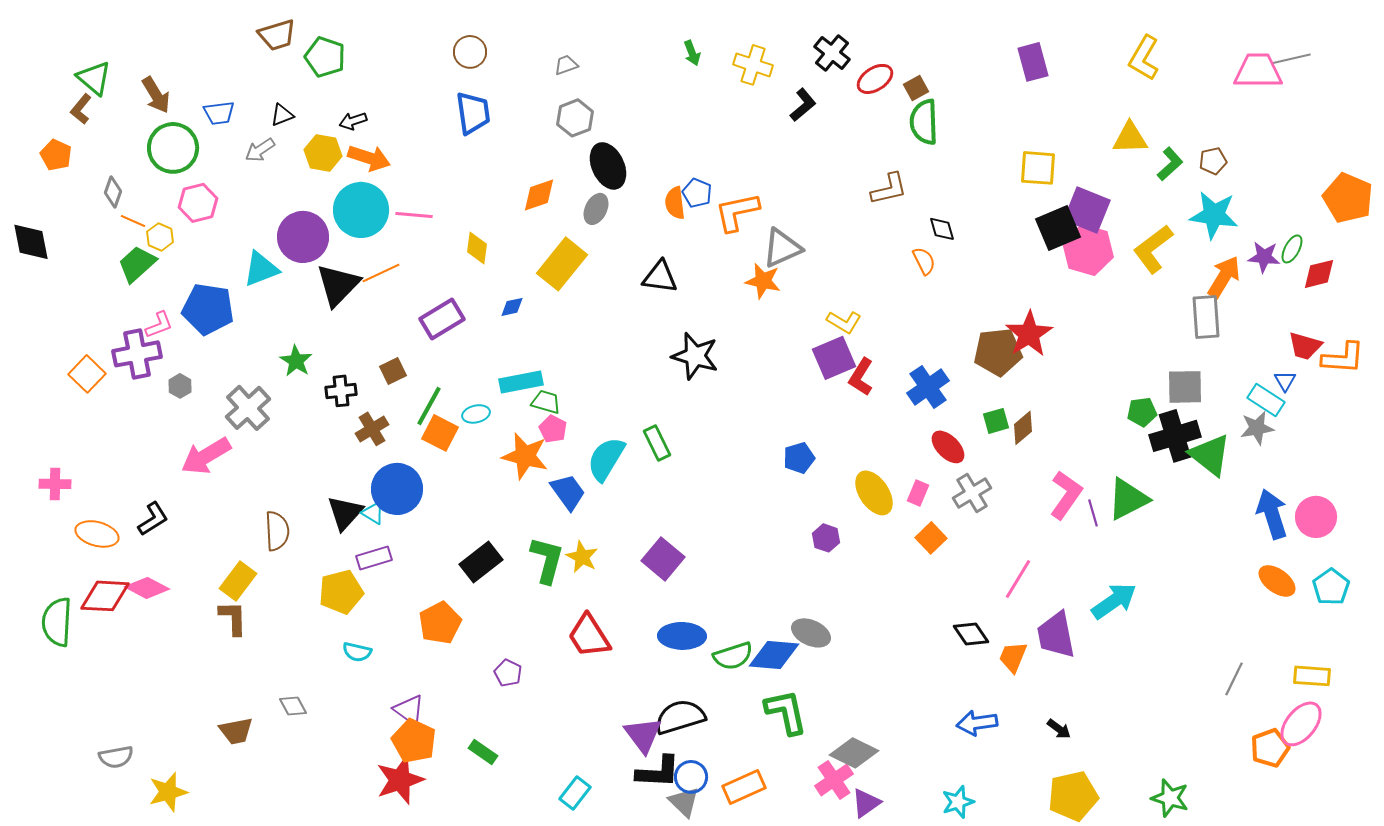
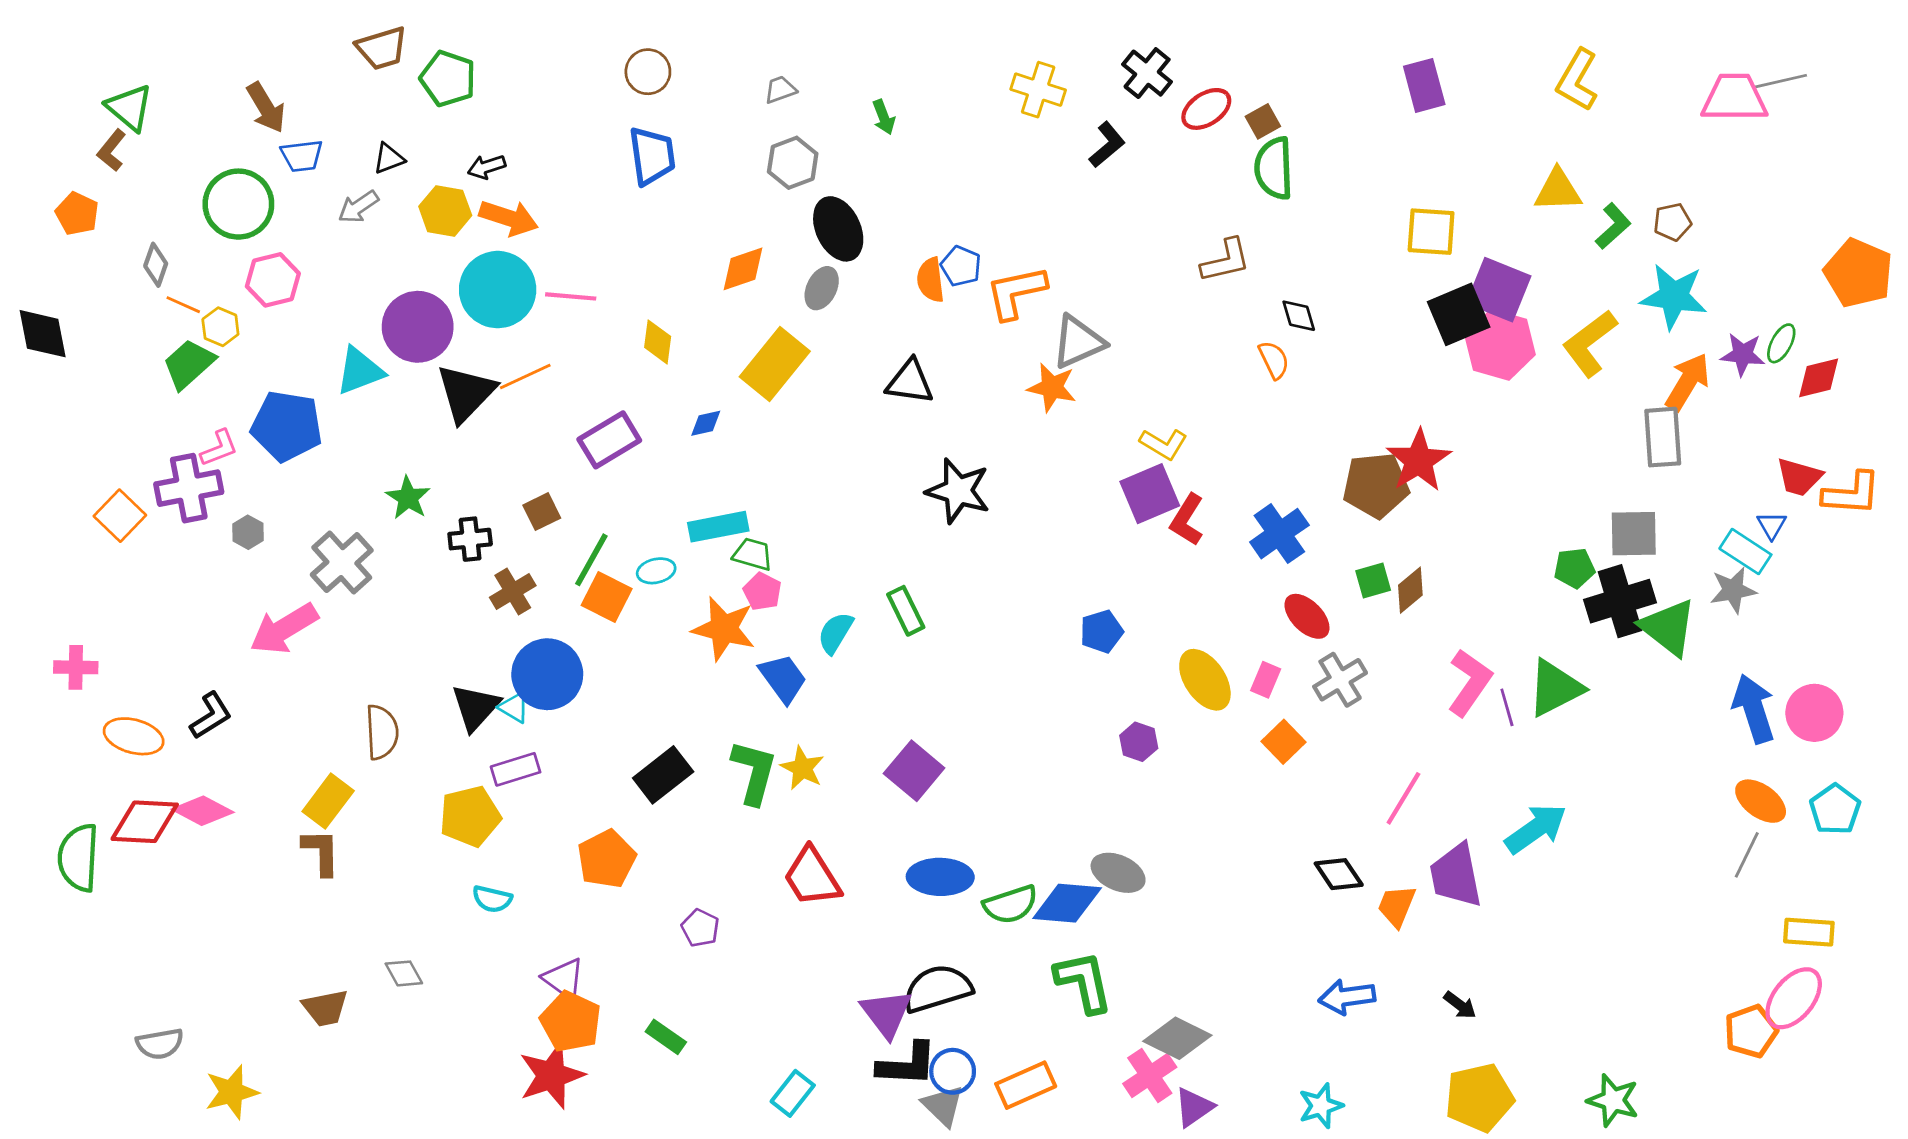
green arrow: (692, 53) -> (884, 117), moved
brown arrow: (156, 95) -> (266, 108), moved
cyan semicircle: (606, 459) -> (835, 633), size x0.7
gray line: (1234, 679) -> (1747, 855), moved

